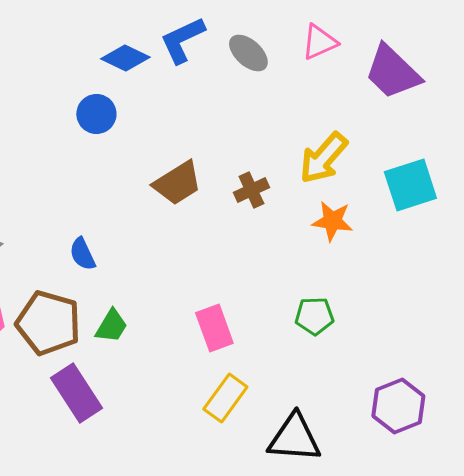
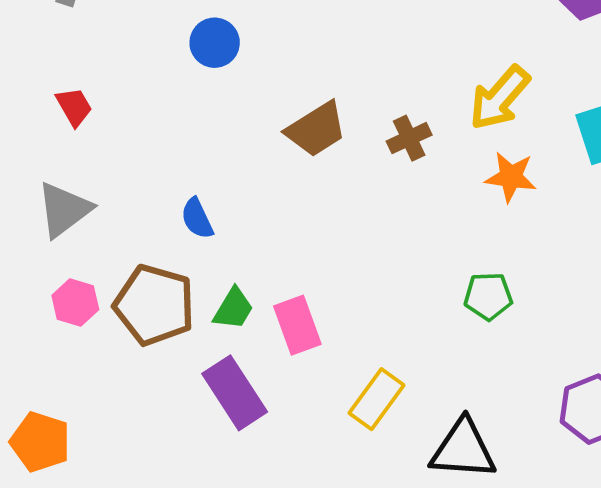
pink rectangle: (214, 328) -> (297, 325), moved
purple rectangle: (76, 393) -> (235, 393), moved

